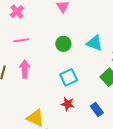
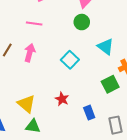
green circle: (63, 44) -> (82, 22), moved
cyan square: (69, 77) -> (70, 60), moved, turned -36

